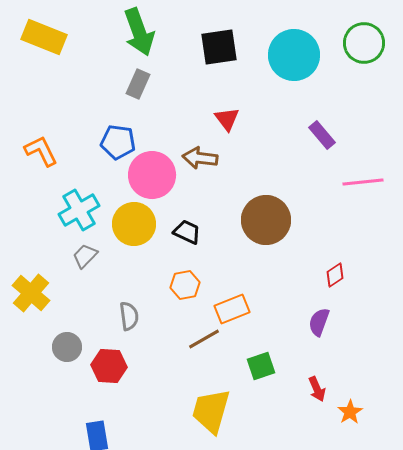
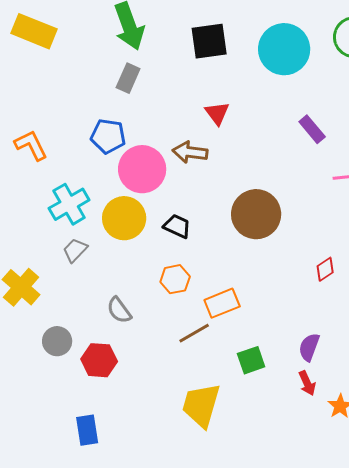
gray semicircle: (129, 316) -> (119, 310), turned 152
purple semicircle: (319, 322) -> (309, 347), moved

